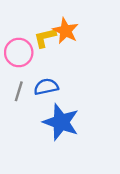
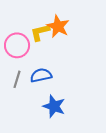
blue star: (61, 122) -> (54, 106), size x0.7

